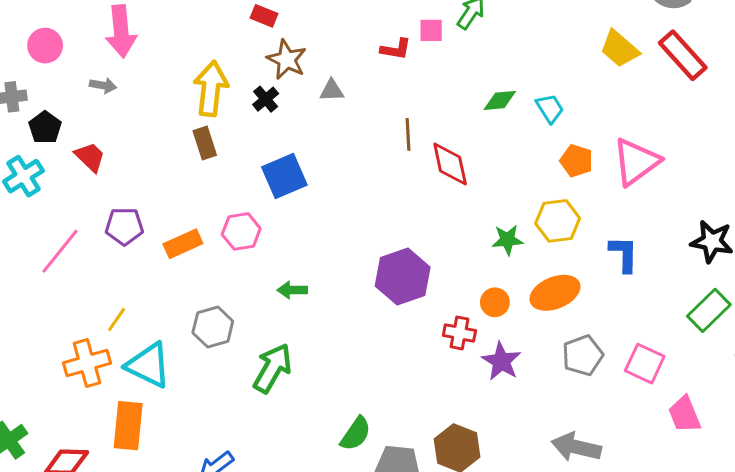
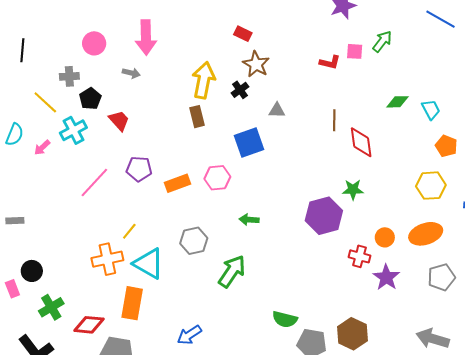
gray triangle: (332, 90) -> (277, 110), moved
green star: (507, 240) -> (353, 190), moved
green semicircle: (356, 434) -> (285, 319), turned 65

